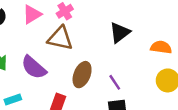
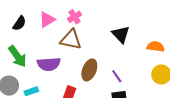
black triangle: (120, 32) -> (121, 34), turned -36
purple semicircle: (34, 67) -> (49, 64), turned -45

